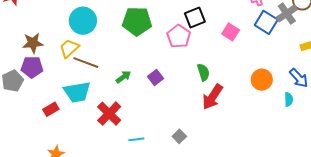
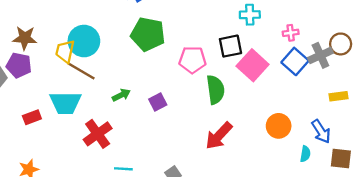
black square: (195, 18) -> (230, 46), moved
cyan circle: (83, 21) -> (84, 41), moved
pink square: (231, 32) -> (253, 65), size x1.5
pink pentagon: (179, 36) -> (192, 60), turned 30
yellow trapezoid: (69, 48) -> (65, 51), turned -45
green semicircle: (203, 72) -> (215, 90), moved, size x1.4

